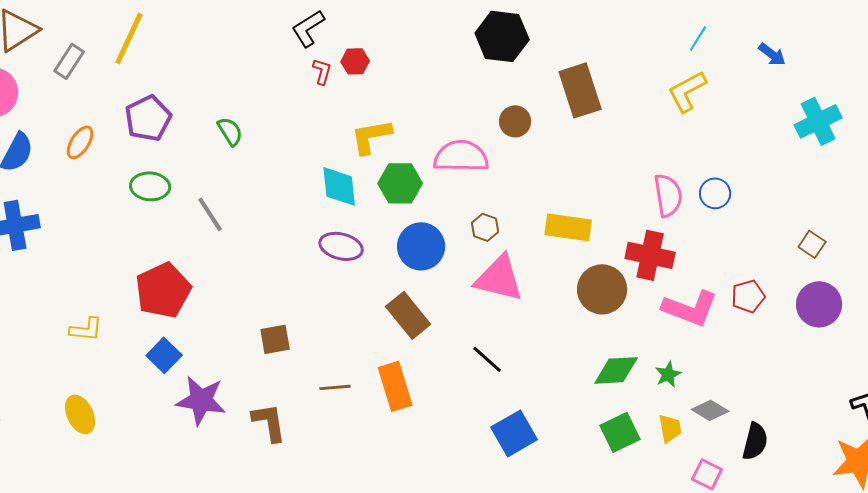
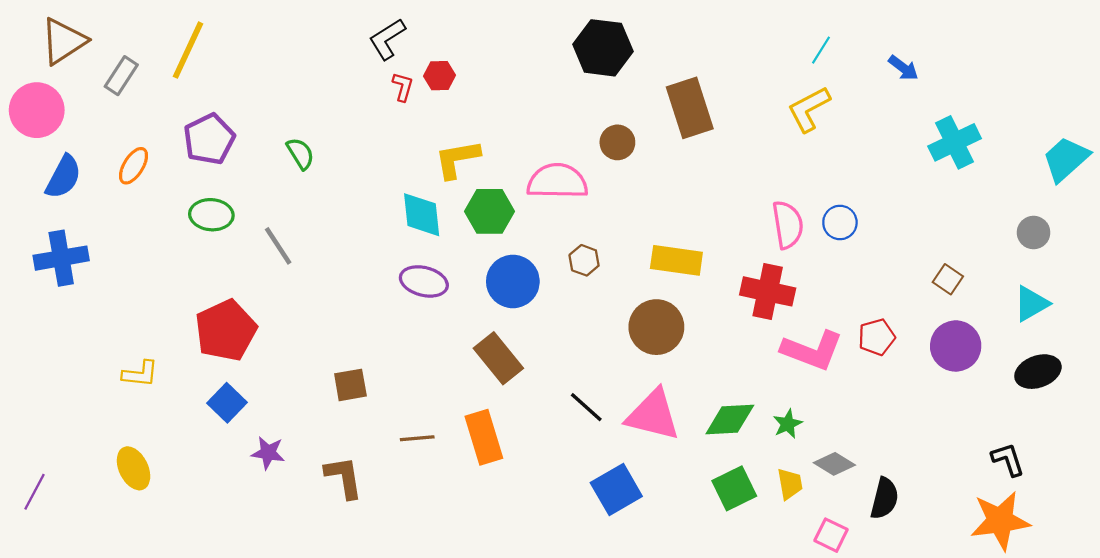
pink triangle: (499, 278) -> (653, 415), moved
brown circle: (602, 289) -> (656, 327), moved
purple star: (201, 400) -> (268, 453), size x0.6

